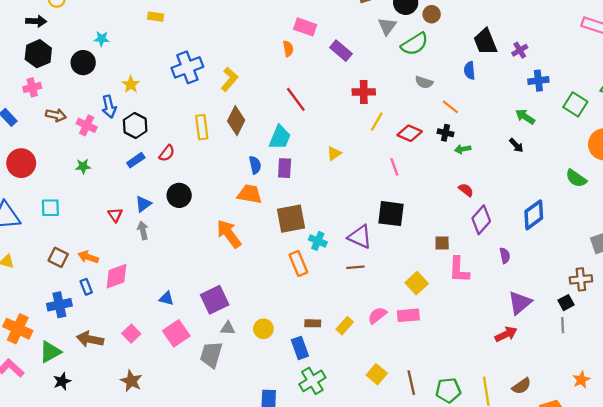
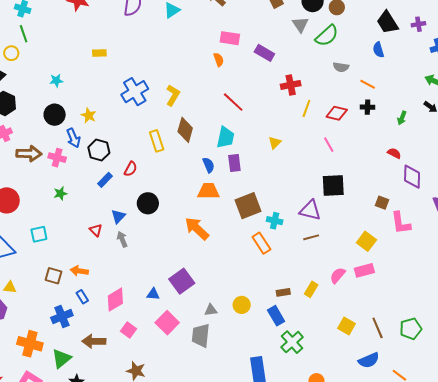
purple cross: (520, 50) -> (418, 24), turned 32
black circle: (83, 63) -> (55, 115), moved
brown arrow: (56, 115) -> (29, 154), size x1.4
green arrow: (463, 149) -> (402, 118), moved, turned -48
purple diamond: (481, 220) -> (412, 177), turned -30
brown square: (442, 243) -> (382, 203), turned 32
pink diamond: (117, 276) -> (115, 300), moved
purple square: (215, 300) -> (182, 281), moved

